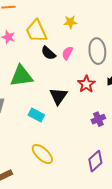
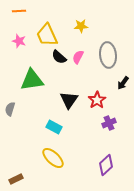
red star: (86, 84) -> (97, 100), moved
cyan rectangle: (36, 115) -> (54, 127), moved

